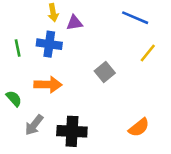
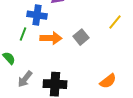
green line: (18, 48) -> (23, 34), moved, turned 32
orange arrow: (48, 85) -> (51, 38), moved

